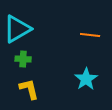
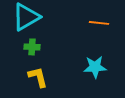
cyan star: (86, 79) -> (95, 67), turned 30

